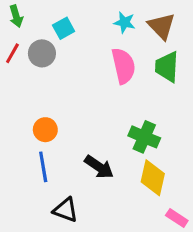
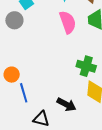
orange circle: (45, 130) -> (12, 75), moved
black arrow: (99, 167) -> (66, 104), moved

